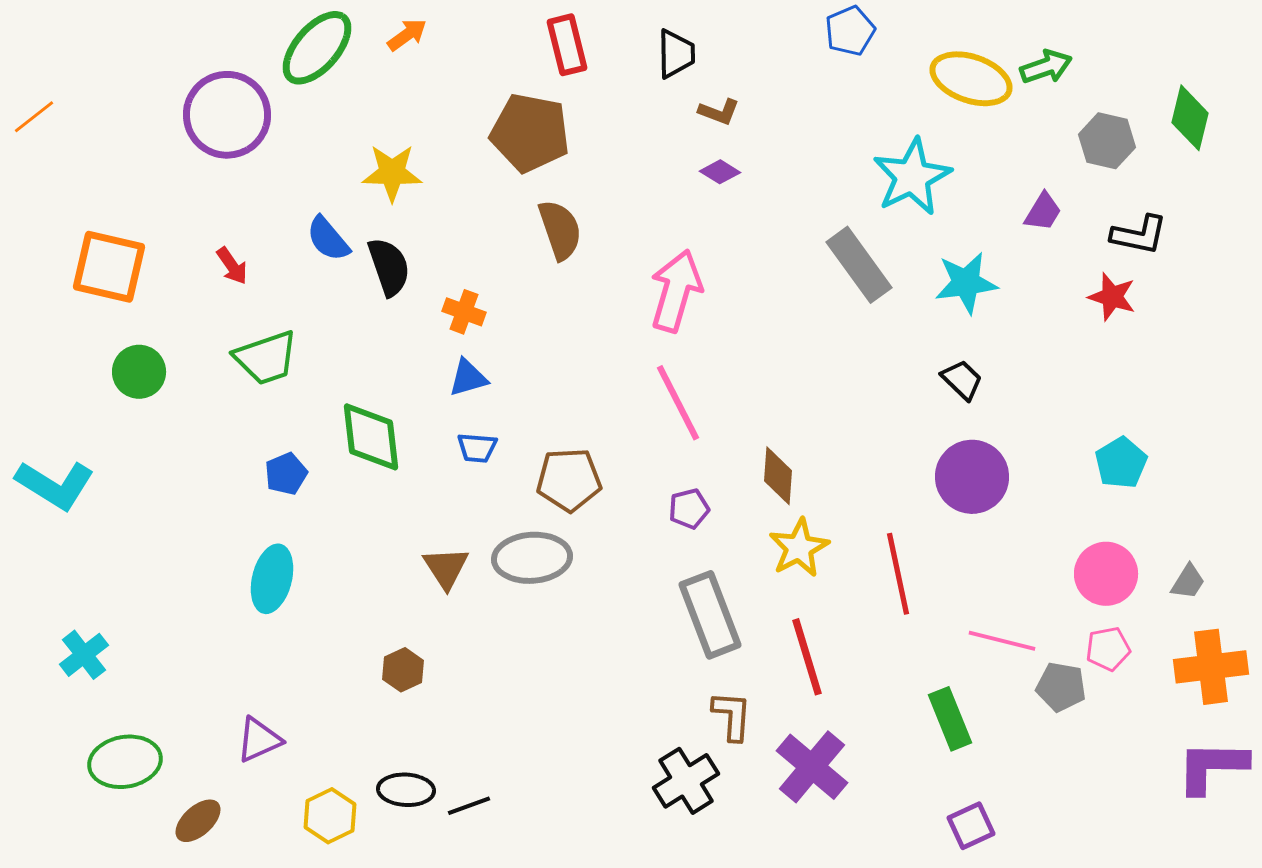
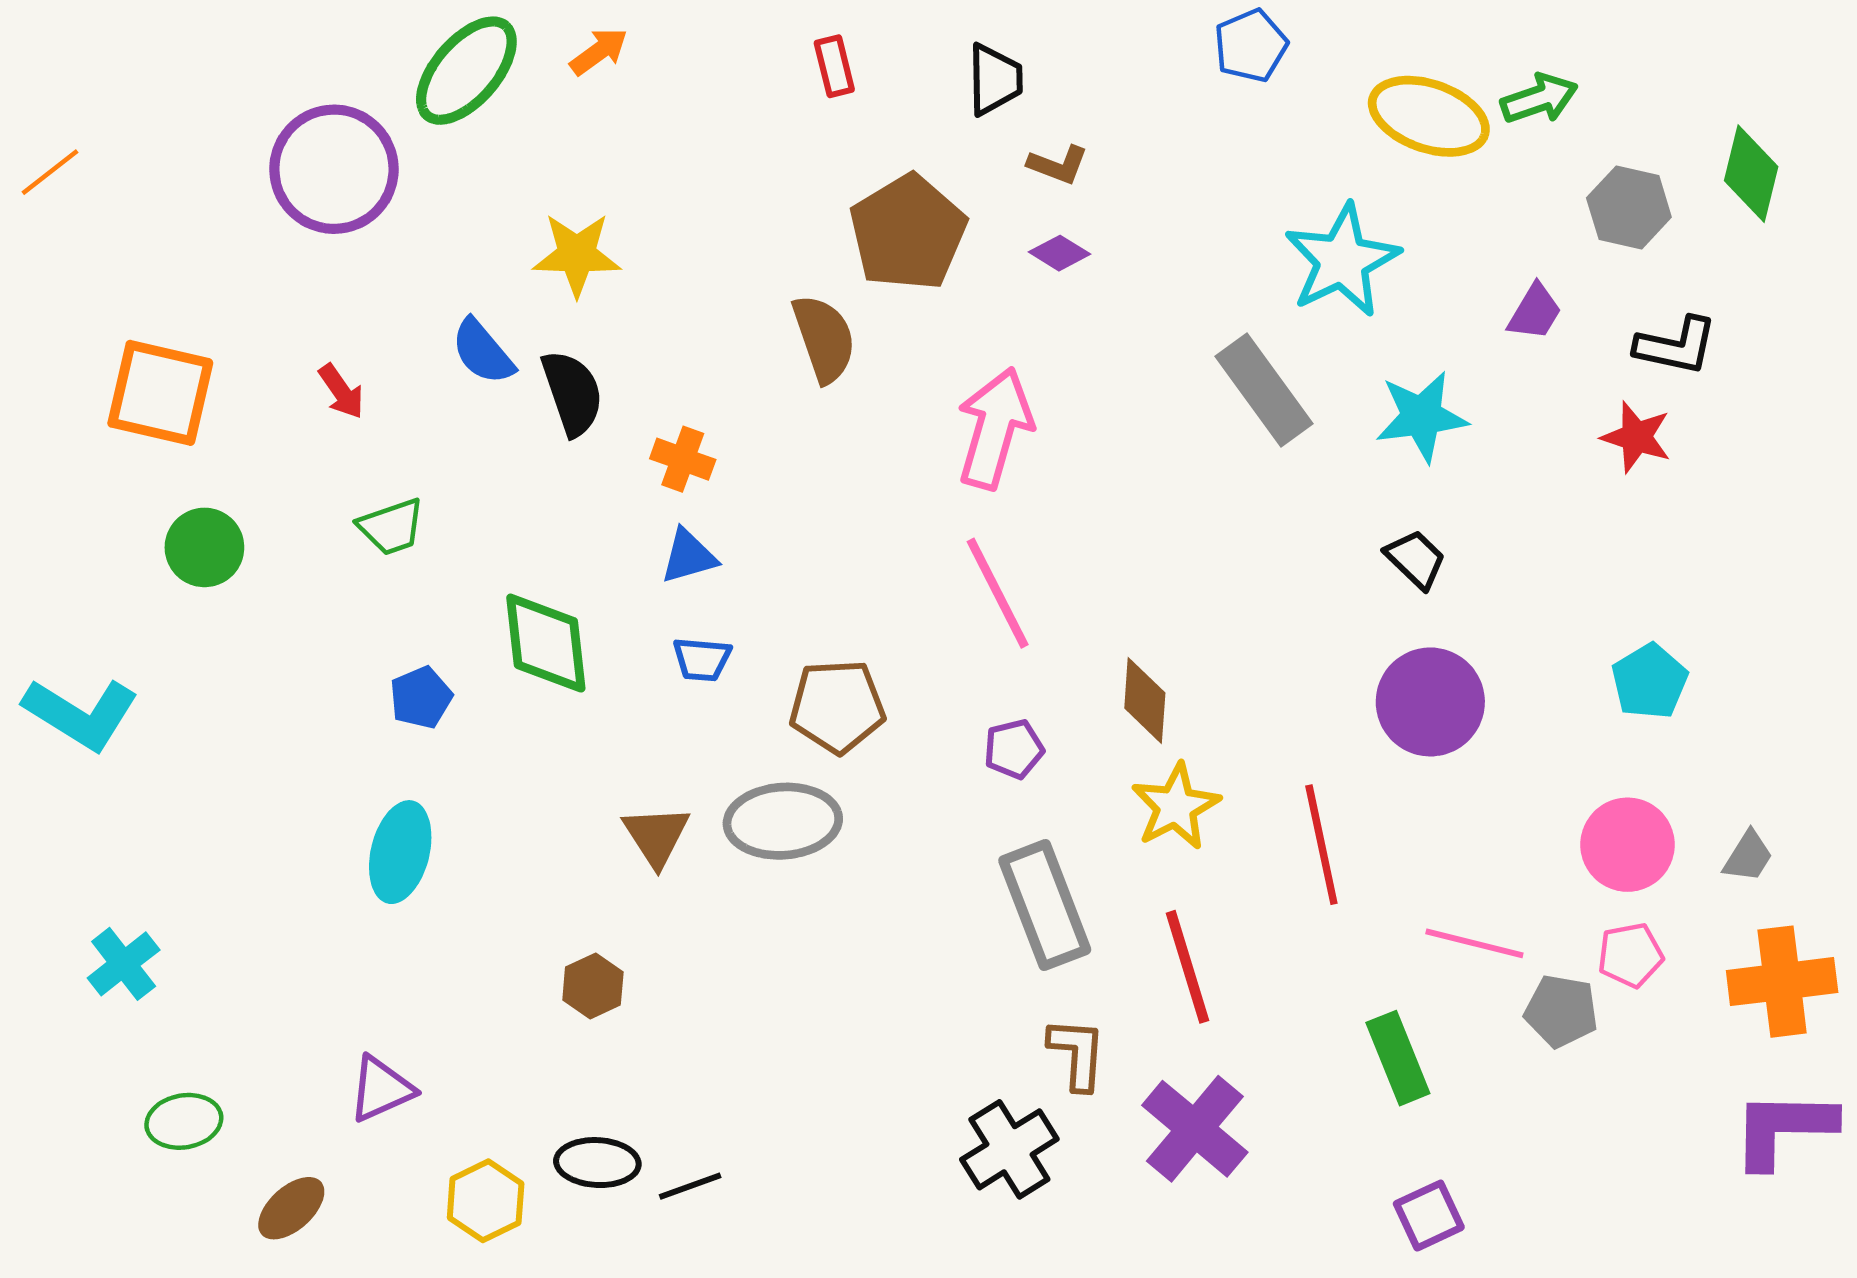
red rectangle: (567, 45) -> (834, 66), size x0.7
brown pentagon: (530, 133) -> (908, 233), moved, turned 30
green trapezoid: (266, 358) -> (391, 527), size x0.7
green ellipse: (125, 762) -> (184, 1121), size x0.7

